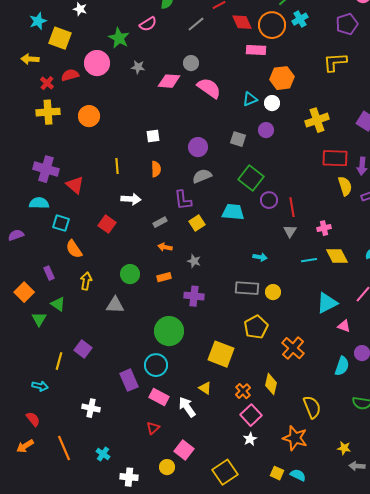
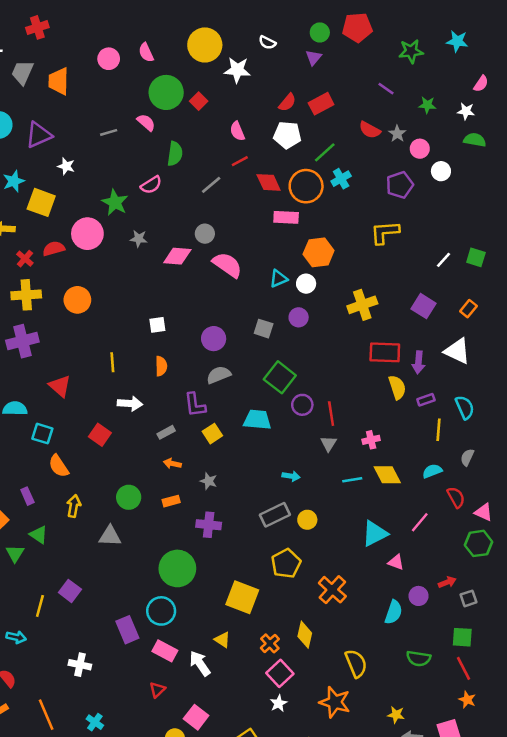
purple cross: (46, 169) -> (22, 341), moved, turned -30
gray rectangle: (247, 288) -> (275, 515), turned -30

